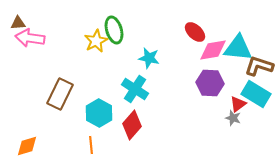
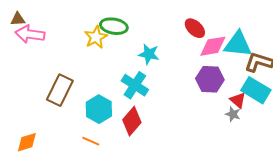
green ellipse: (114, 30) -> (114, 26), turned -64
red triangle: (238, 104) -> (238, 100), turned -42
orange line: (91, 145) -> (91, 141), turned -60

